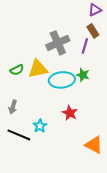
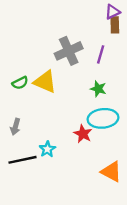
brown rectangle: (93, 31) -> (115, 25), moved, turned 32
yellow triangle: (38, 69) -> (45, 82), turned 35
cyan ellipse: (62, 80) -> (103, 118), moved
black line: (19, 135) -> (22, 160), turned -35

